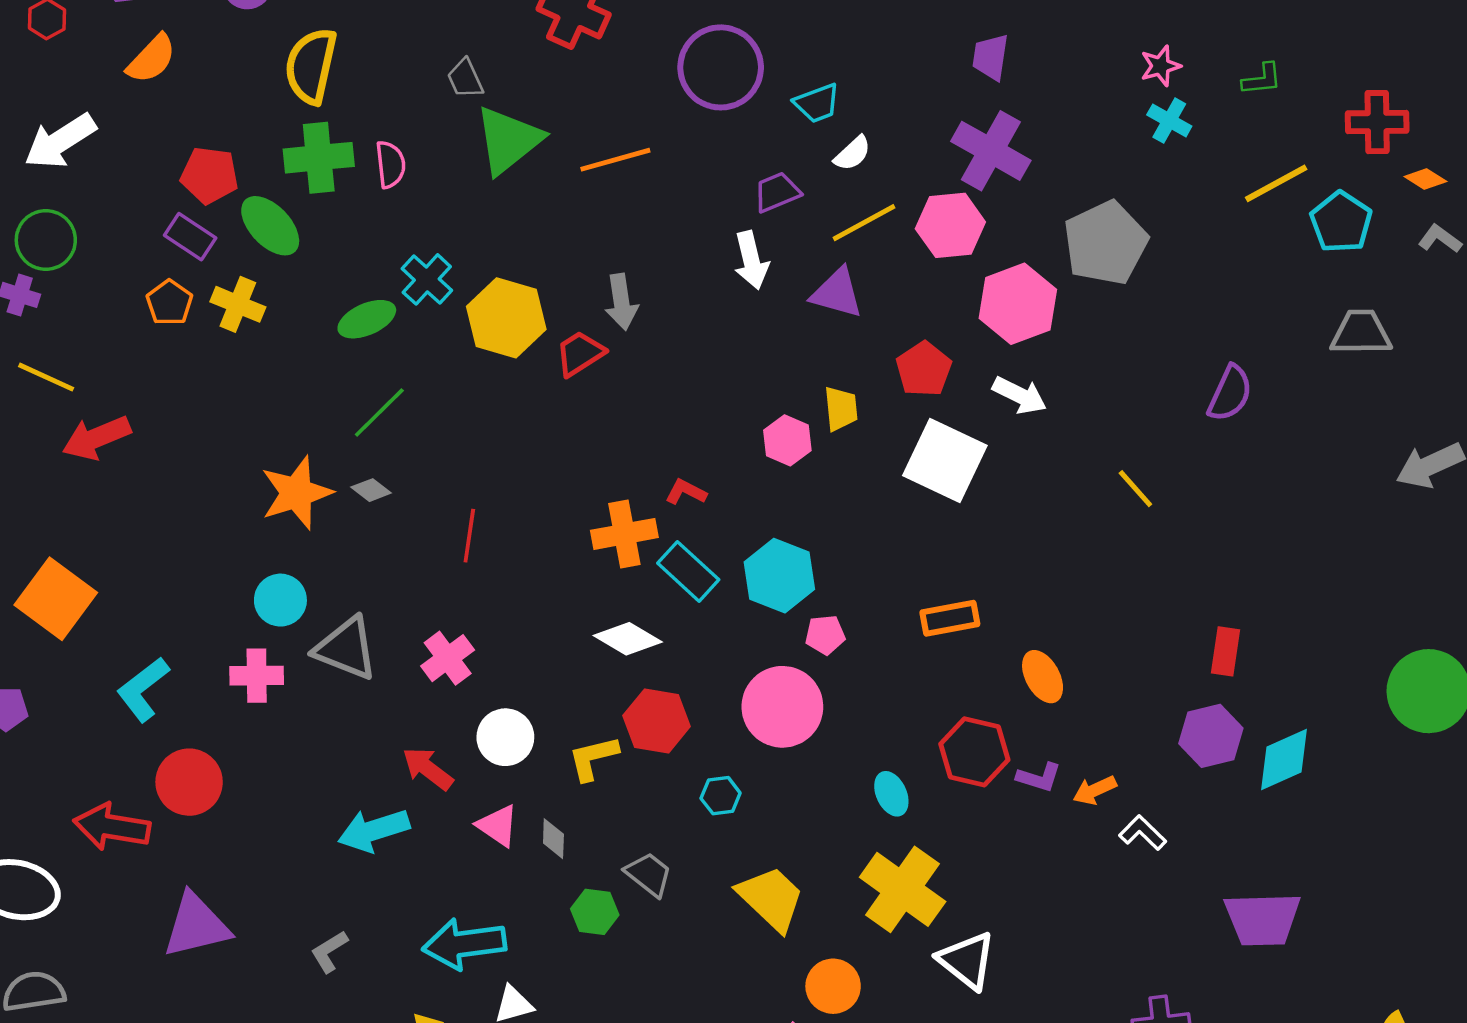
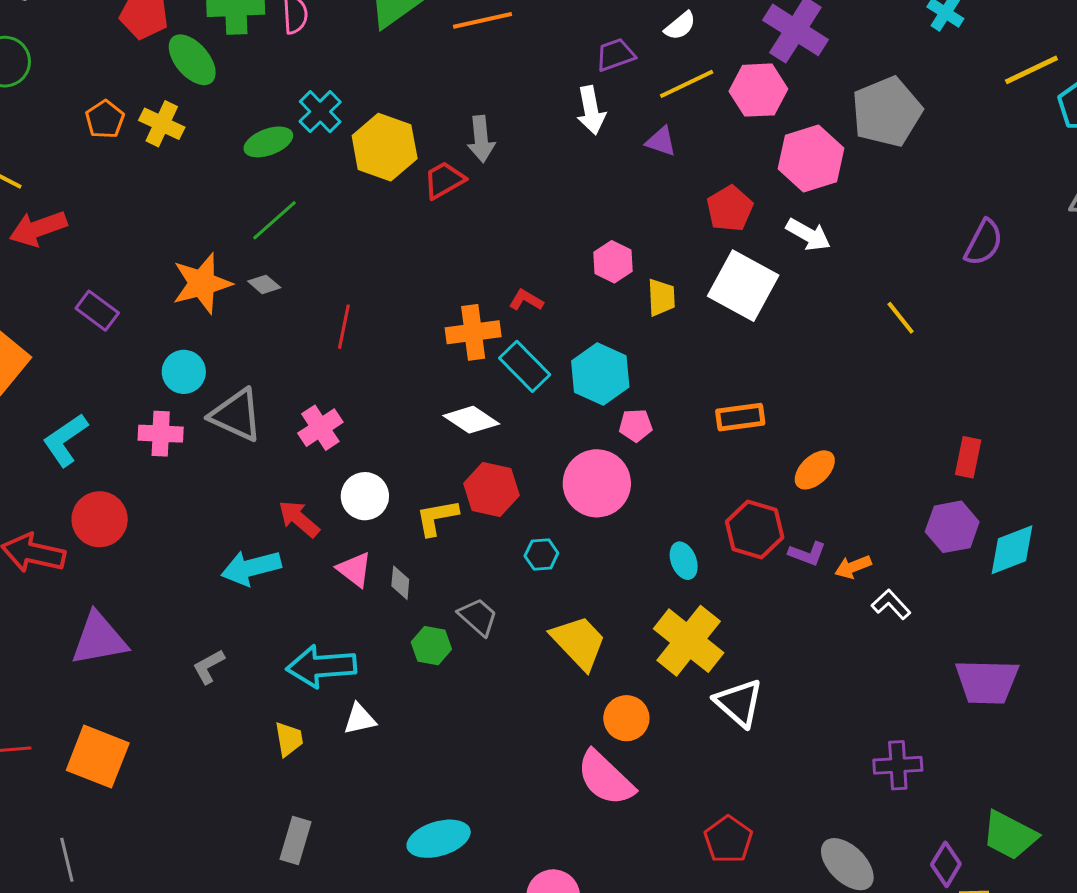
purple rectangle: (190, 237) -> (97, 311), moved
purple triangle: (837, 293) -> (661, 141), size x0.7
yellow trapezoid: (841, 409) -> (661, 297), moved
orange ellipse: (1043, 677) -> (815, 470), turned 72

